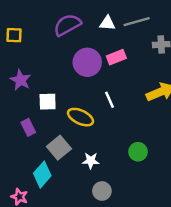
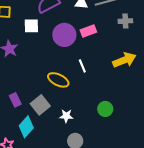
white square: (48, 102) -> (31, 26), moved
purple rectangle: (28, 127) -> (15, 100), moved

